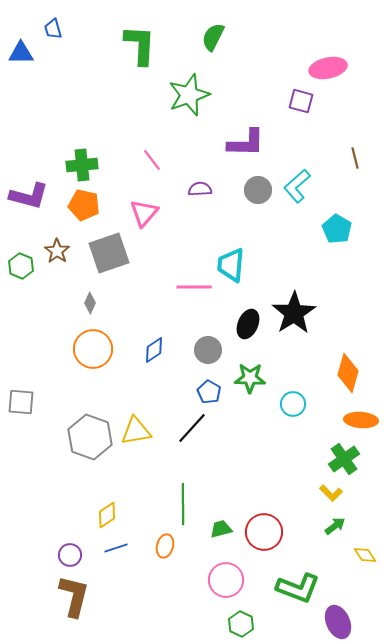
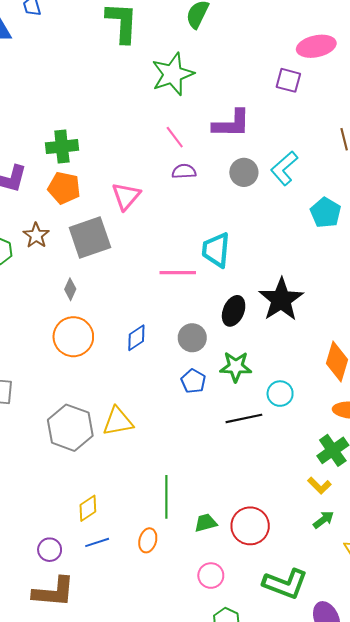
pink line: (152, 160) -> (175, 137), moved
black line: (192, 428) -> (244, 418), moved, turned 36
pink circle: (226, 580) -> (211, 576), size x0.7
brown L-shape: (74, 596) -> (54, 592), turned 81

